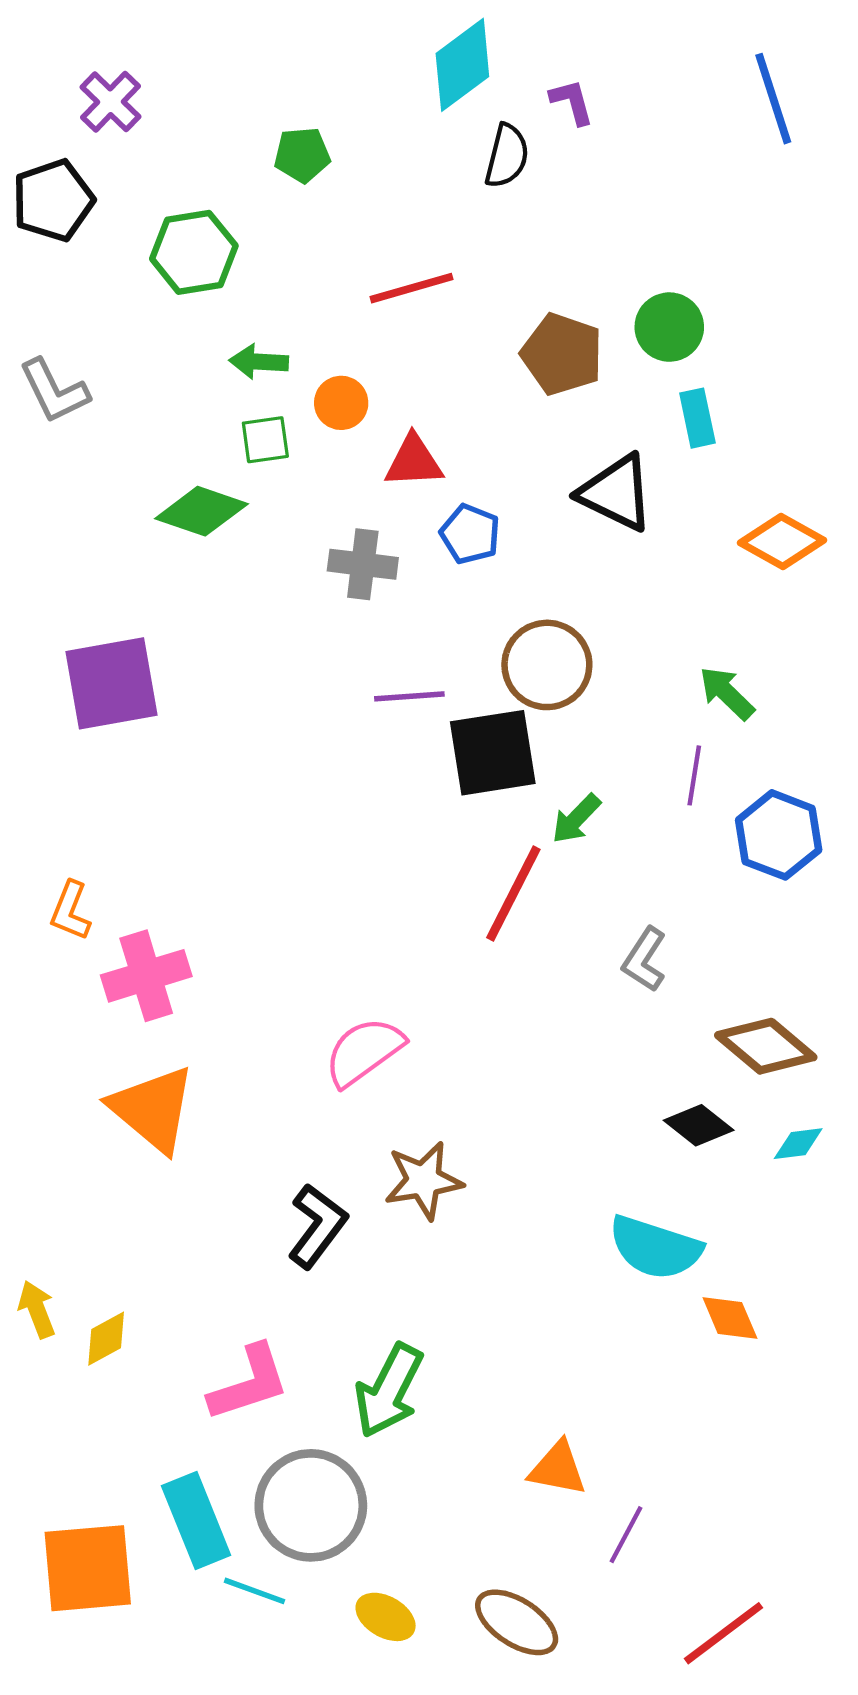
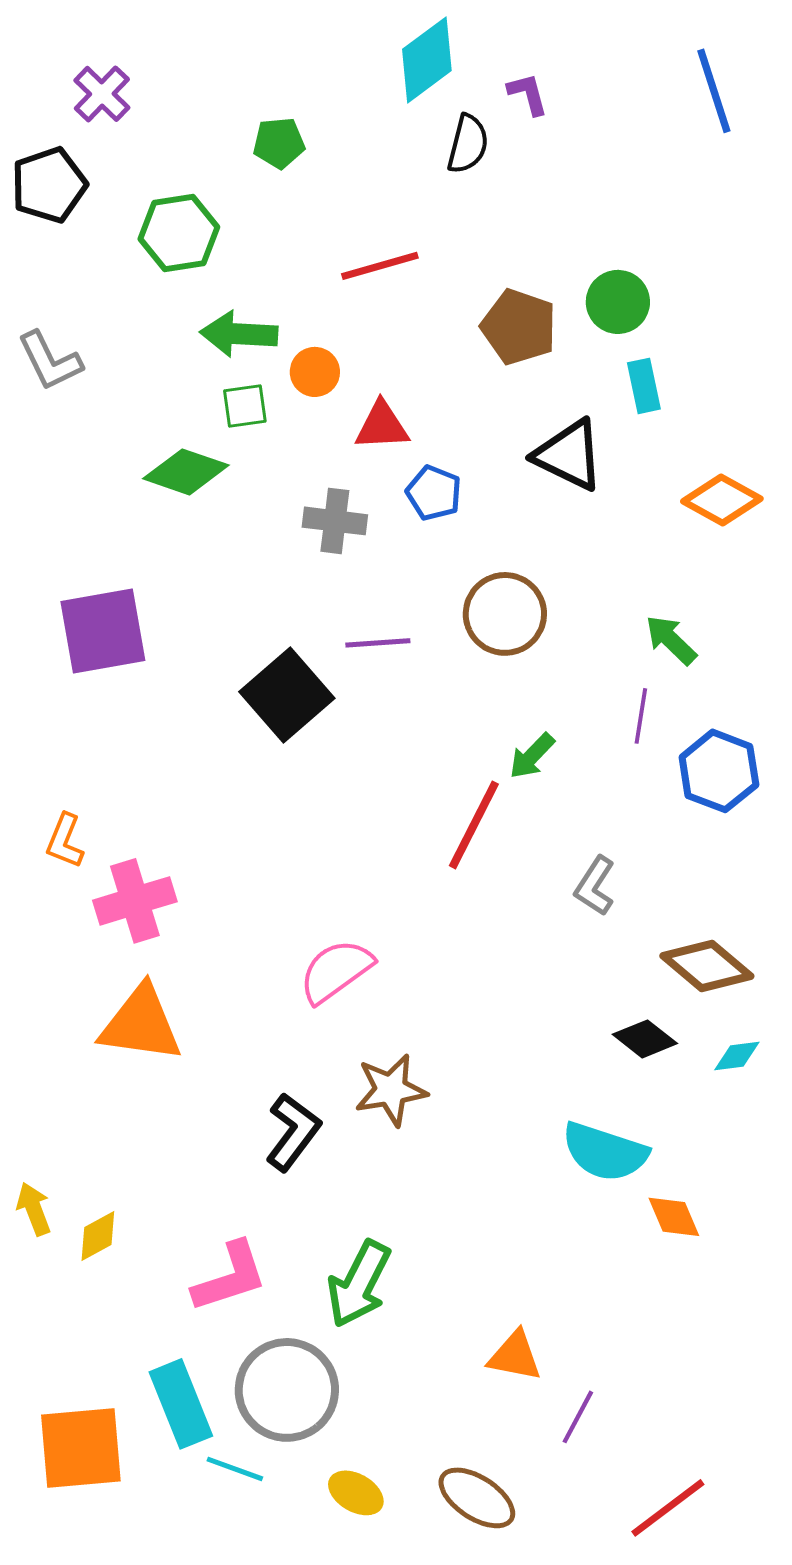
green arrow: (259, 362) -> (239, 334), size x1.4
black square: (493, 753) -> (287, 695), moved, turned -32
orange triangle: (153, 1109) -> (141, 1024), turned -32

